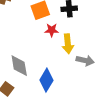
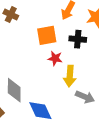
blue diamond: (46, 80) -> (40, 111), turned -65

